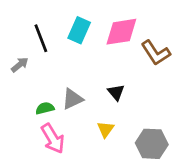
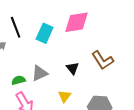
cyan rectangle: (79, 30) -> (45, 33), moved
brown L-shape: (156, 53) -> (103, 60), moved

